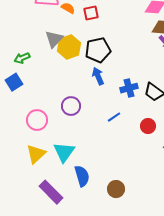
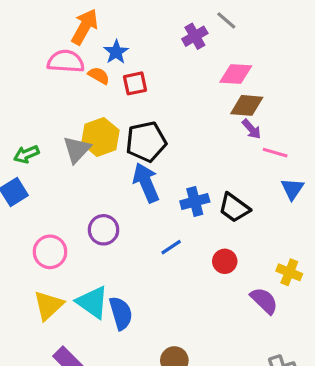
gray triangle: (54, 39) -> (77, 150), moved
blue arrow: (98, 76) -> (146, 183), size x1.4
cyan triangle: (64, 152) -> (93, 302), turned -30
blue semicircle: (82, 176) -> (121, 313), moved

